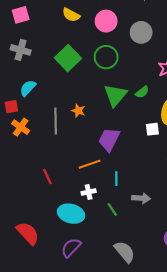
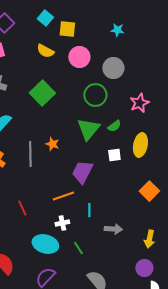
green circle: (106, 57) -> (95, 95), moved
white square: (152, 129) -> (114, 155), moved
green line: (112, 210) -> (78, 248), moved

